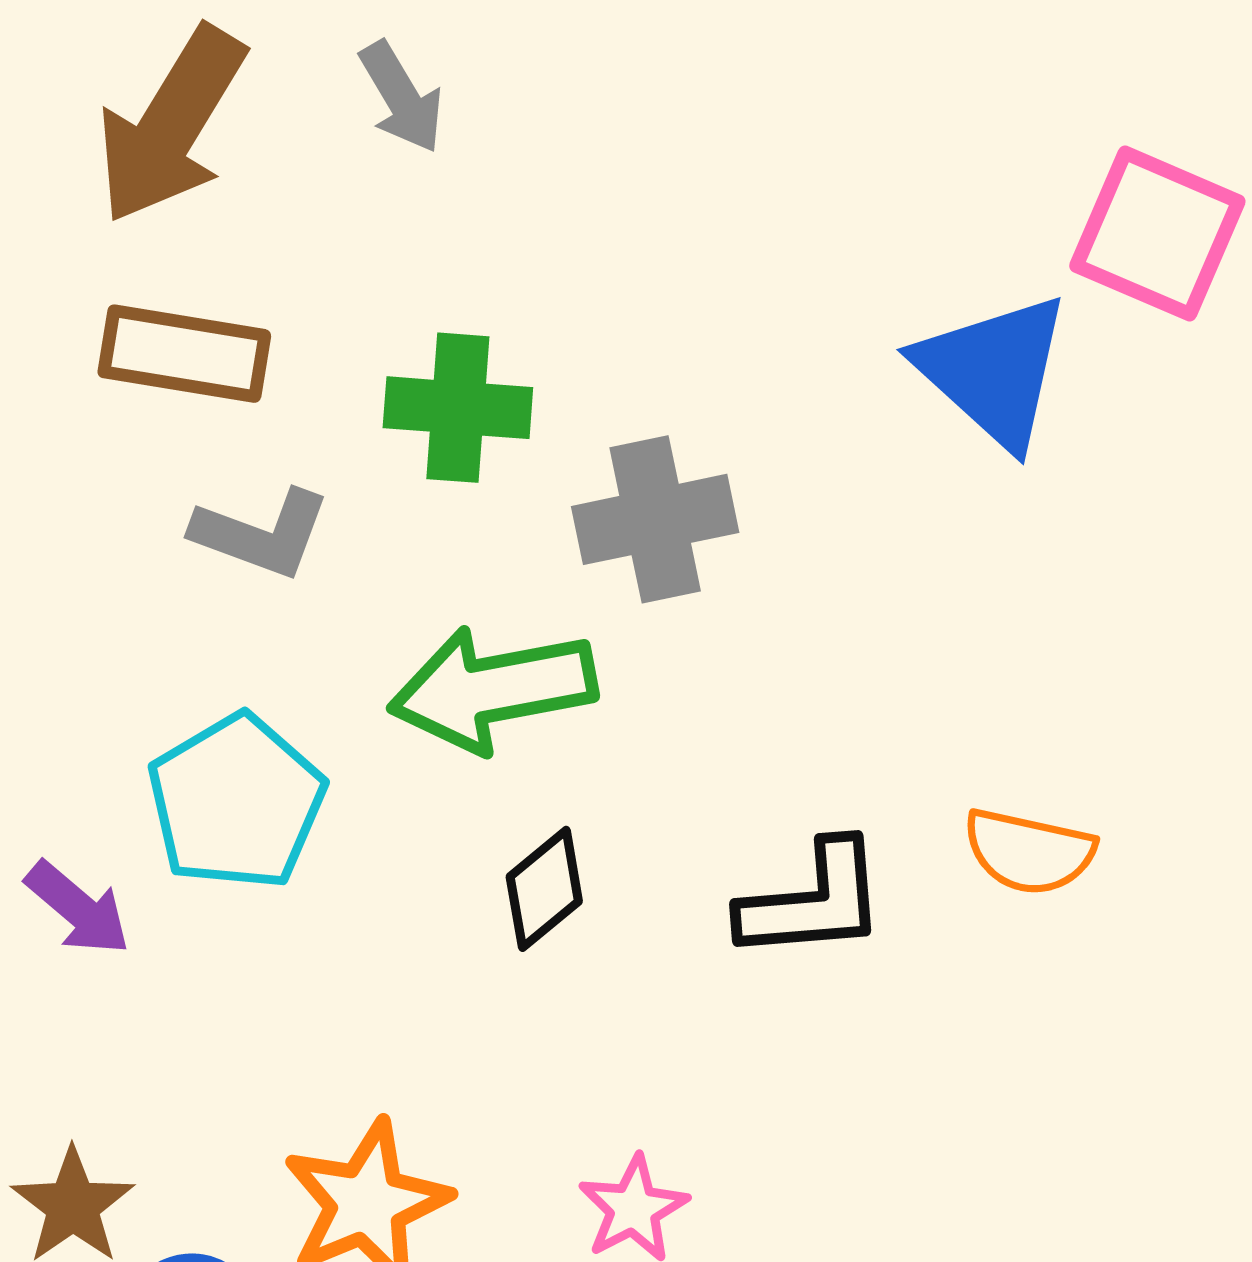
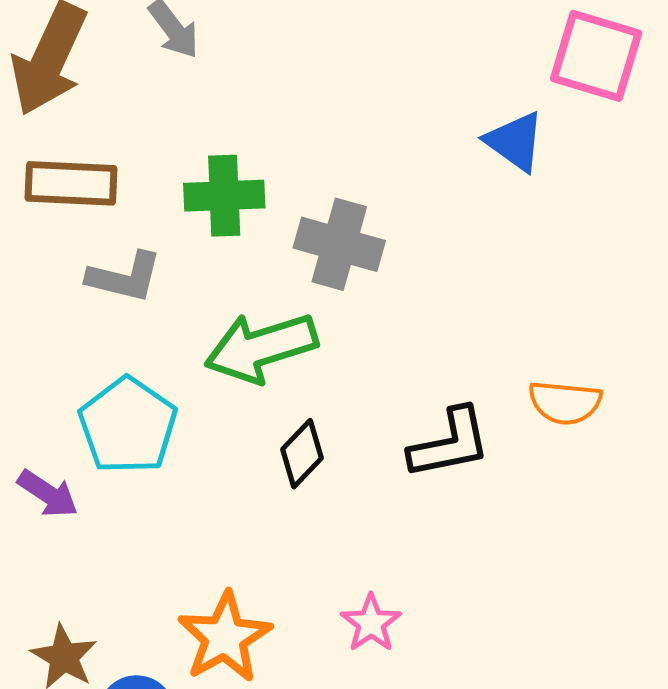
blue triangle: (993, 371) -> (515, 141), size x0.7
gray cross: (655, 519) -> (339, 244), turned 34

